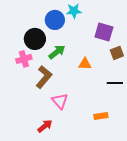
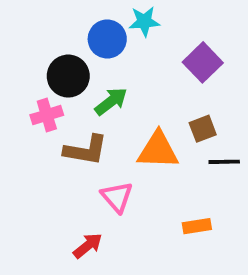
purple square: (104, 32) -> (203, 62), turned 30
brown square: (117, 53) -> (203, 129), moved
orange triangle: (85, 64) -> (158, 150), moved, size x1.6
brown L-shape: (44, 77) -> (86, 150), turned 60

